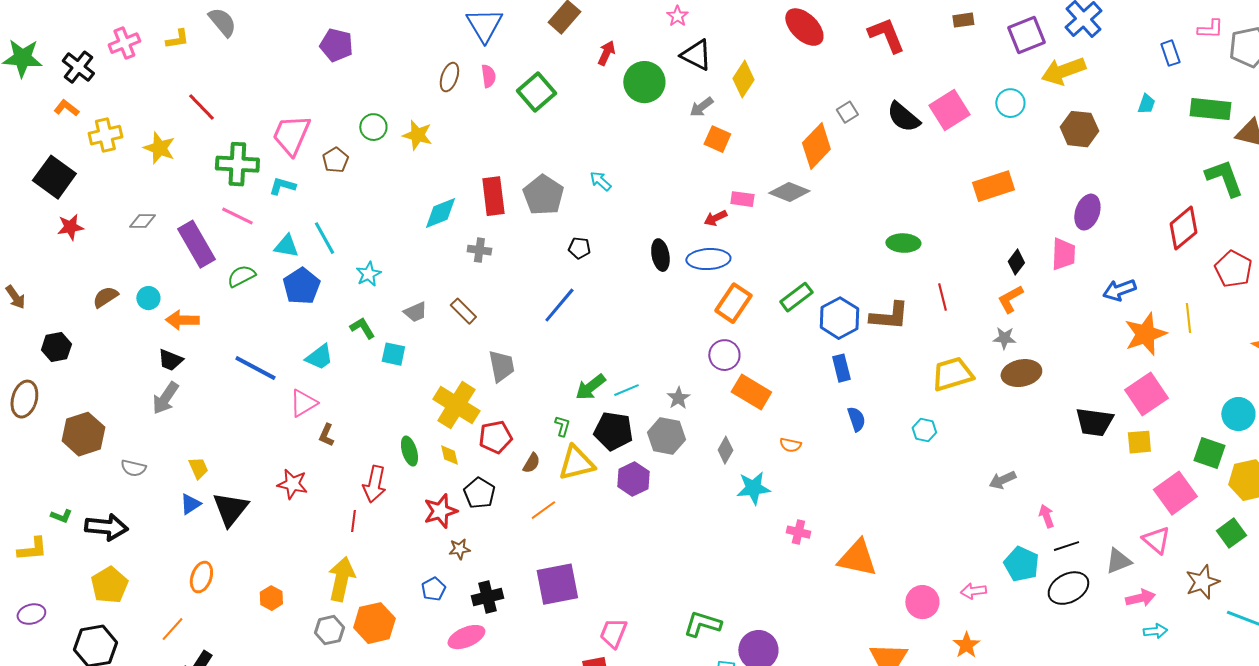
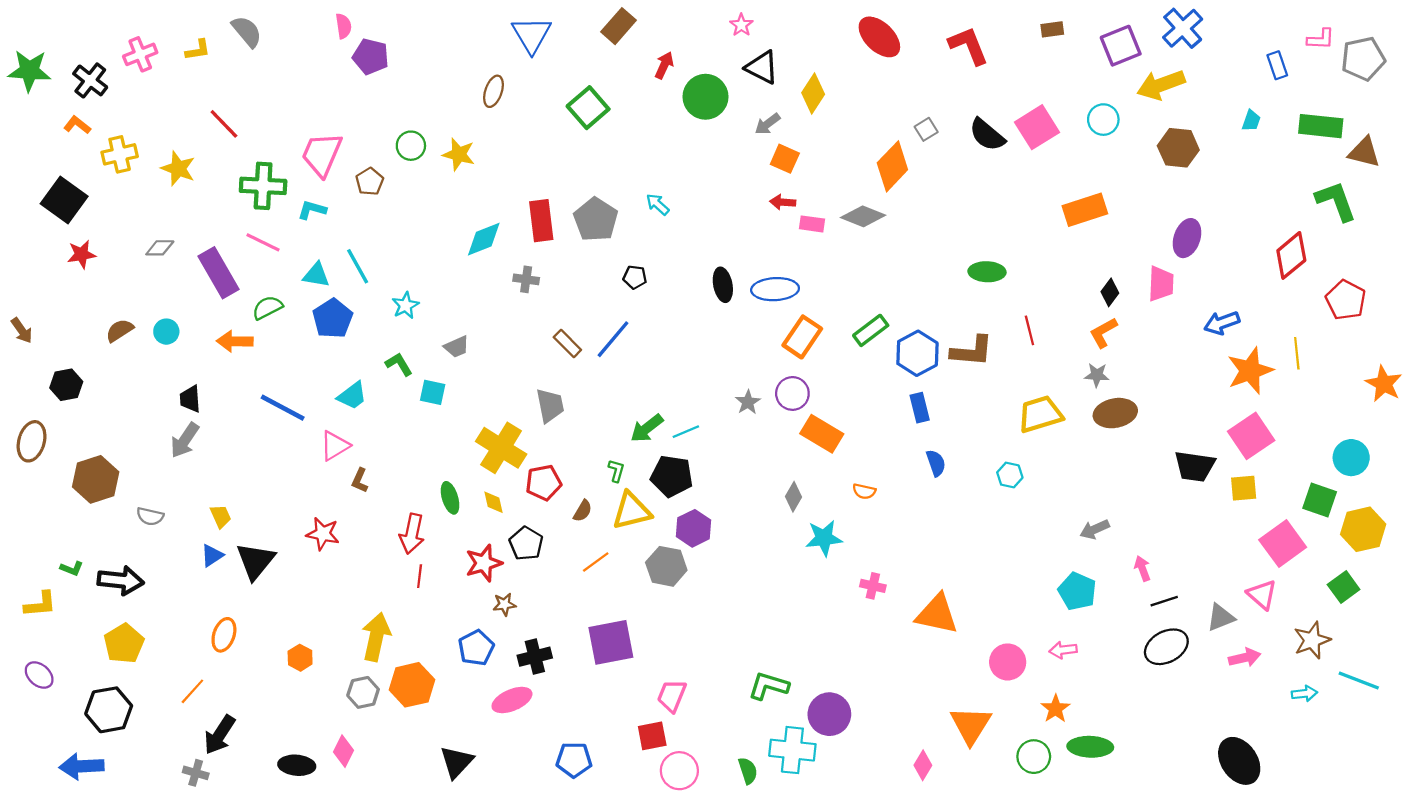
pink semicircle: (488, 76) -> (343, 26), moved
red arrow: (715, 218) -> (783, 202), moved, turned 30
brown rectangle: (463, 311) -> (567, 343), moved
orange arrow: (182, 320) -> (235, 341), moved
black trapezoid: (170, 360) -> (190, 399), turned 64
gray star: (678, 398) -> (748, 402), moved
gray hexagon: (666, 436) -> (666, 566), moved
red line: (353, 521) -> (420, 576), moved
cyan pentagon: (1021, 564) -> (1077, 591), moved
blue pentagon: (433, 589) -> (476, 648), size x1.4
purple ellipse: (31, 614) -> (39, 675), turned 56
cyan arrow: (1155, 631) -> (1304, 694), moved

